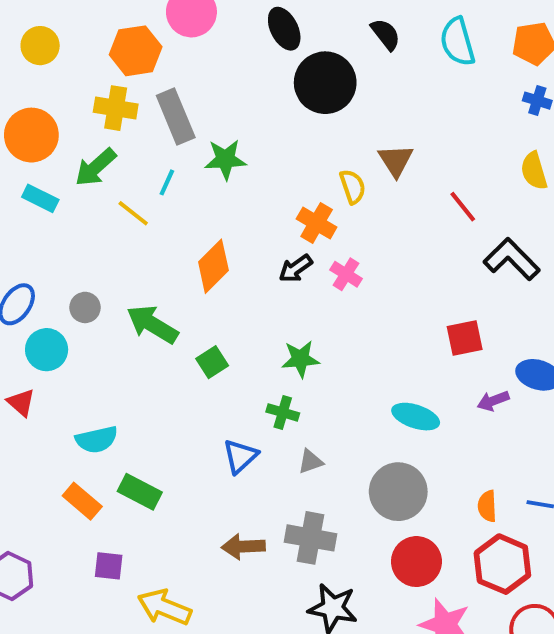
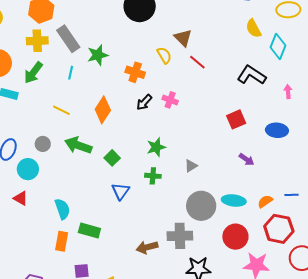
red line: (463, 207) -> (197, 62), moved
yellow line: (133, 213) -> (61, 110), moved
orange cross: (317, 223) -> (135, 72), moved
purple arrow: (493, 401) -> (247, 159), moved, turned -112
cyan ellipse: (416, 417) -> (234, 200), moved
cyan semicircle: (97, 440) -> (62, 209), turned -85
blue triangle: (240, 456) -> (121, 191), moved
gray triangle: (310, 462) -> (191, 166), moved
gray circle: (398, 492) -> (201, 206), moved
orange rectangle: (82, 501) -> (62, 241), turned 72
orange semicircle: (487, 506) -> (265, 201), turned 70

